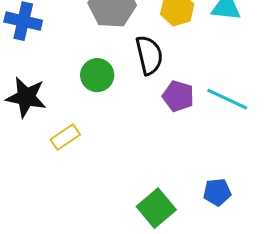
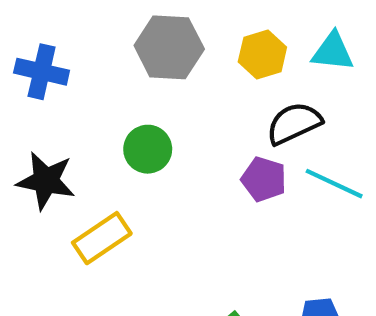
black semicircle: (149, 55) -> (294, 123), moved, turned -102
yellow rectangle: (65, 137) -> (102, 238), size x1.4

